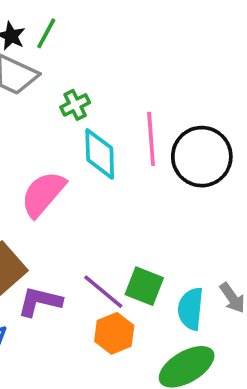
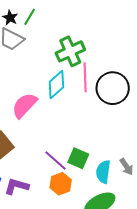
green cross: (75, 105) -> (70, 51), moved, size x1.8
cyan diamond: (100, 154) -> (56, 85), turned 48
purple L-shape: (40, 301) -> (17, 186), moved

